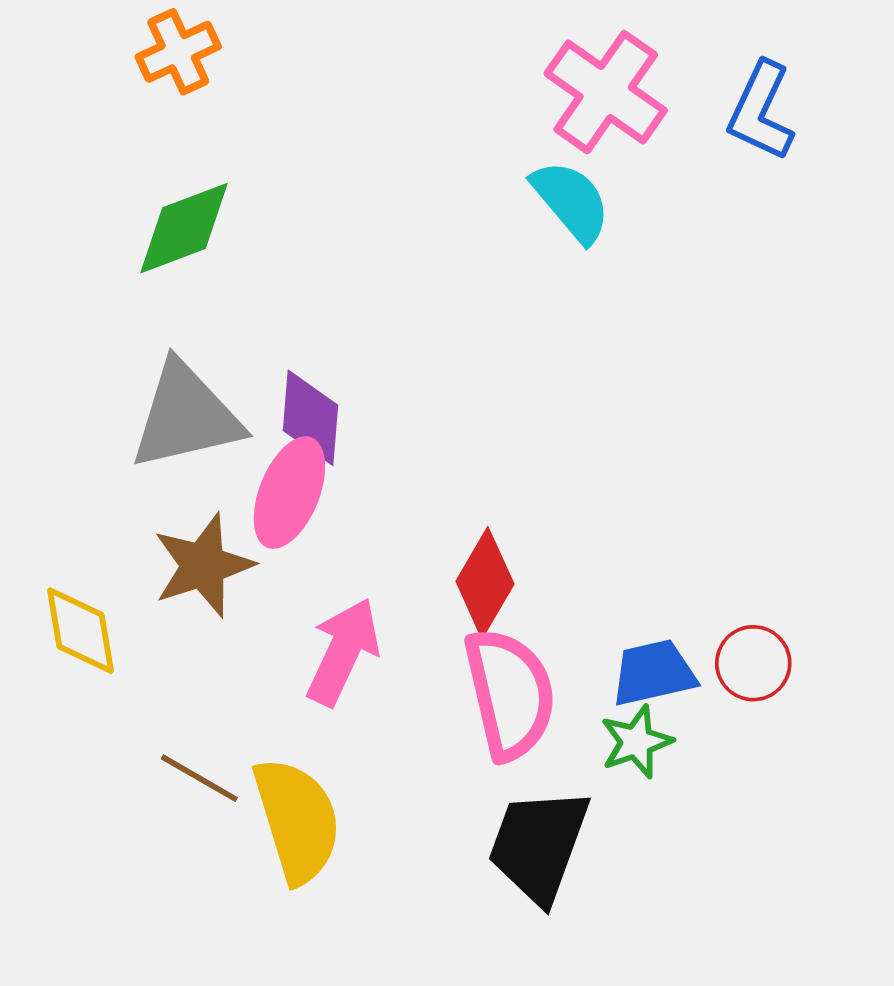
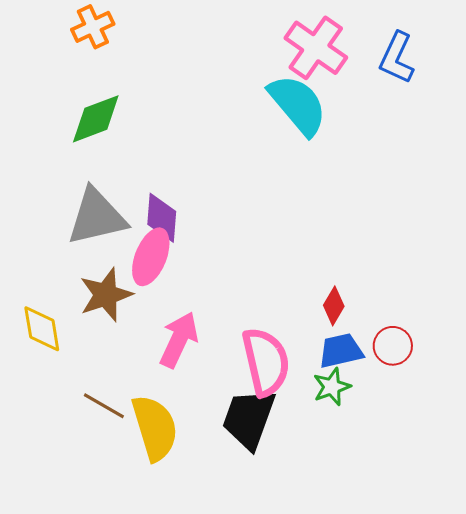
cyan semicircle: (571, 201) -> (298, 105), size x1.4
red diamond: (485, 583) -> (334, 306), moved, size x0.7
black trapezoid: (539, 845) -> (249, 419), moved

